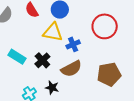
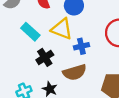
cyan rectangle: (17, 57) -> (30, 32), moved

